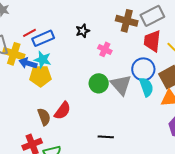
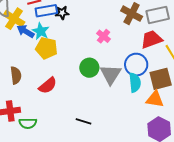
black star: (83, 31) -> (62, 13), moved
red trapezoid: (152, 41) -> (151, 39), turned 50
yellow pentagon: (40, 76) -> (47, 48), moved
brown semicircle: (44, 117) -> (16, 75), moved

